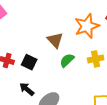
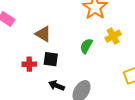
brown triangle: (55, 40) -> (43, 34), moved

